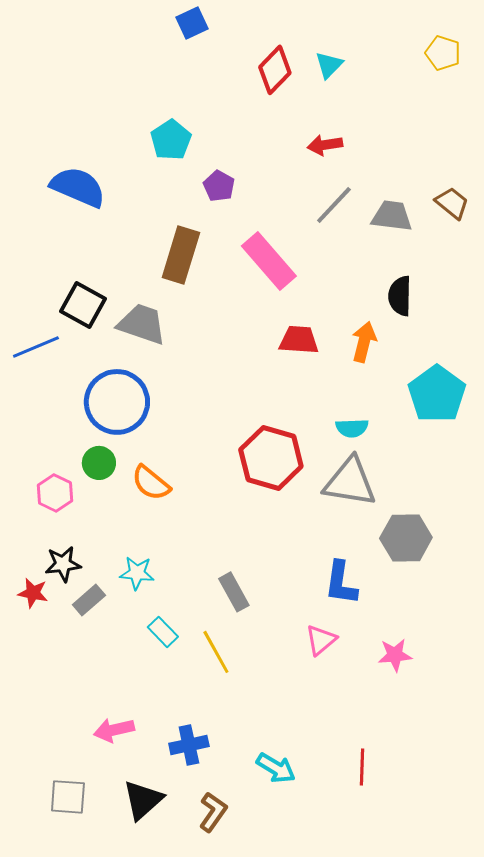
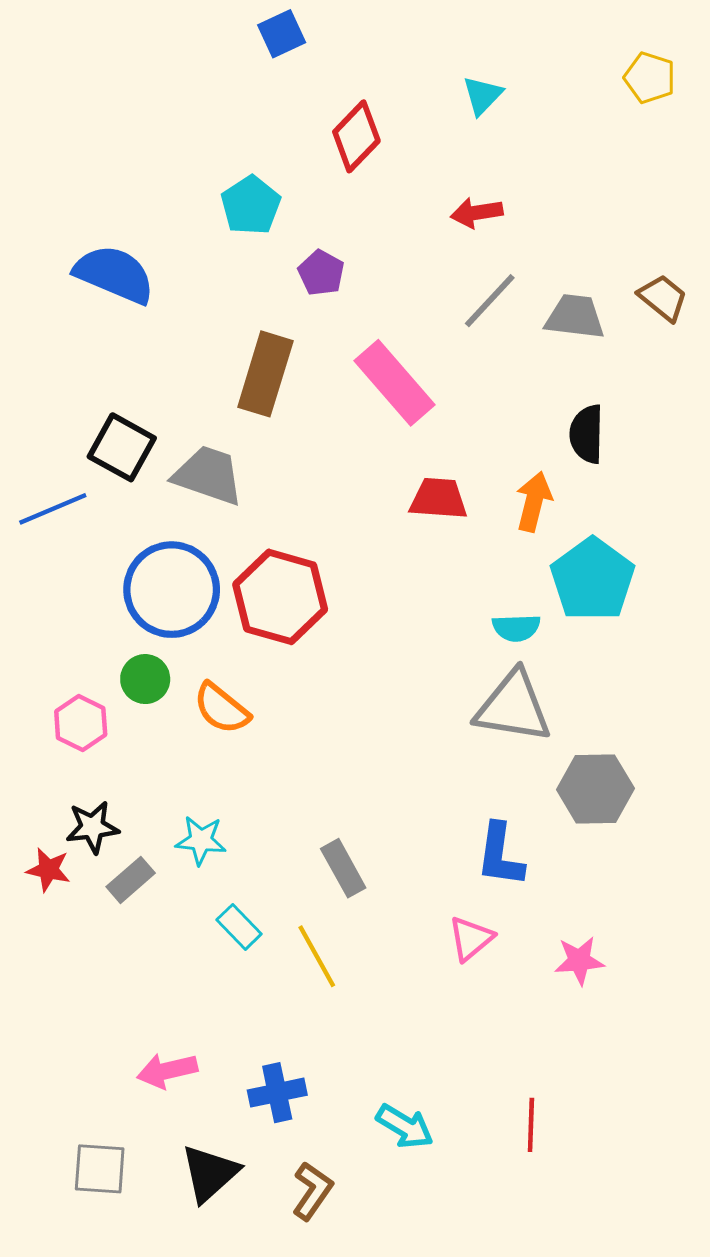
red diamond: (275, 70) -> (356, 136), moved
cyan pentagon: (437, 394) -> (593, 579), moved
red hexagon: (271, 458) -> (280, 597), moved

